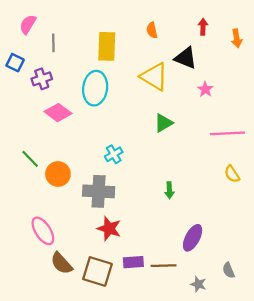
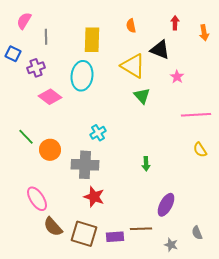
green triangle: (164, 123) -> (142, 96), moved, turned -42
purple rectangle: (133, 262) -> (115, 237), moved

